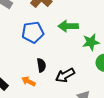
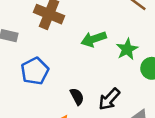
blue pentagon: (33, 32) -> (35, 71), moved

